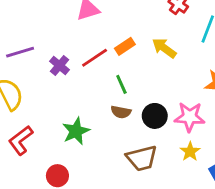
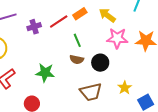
purple cross: (60, 65) -> (34, 27), turned 32
pink star: (190, 117) -> (117, 38), moved
green star: (76, 131) -> (45, 73), turned 30

